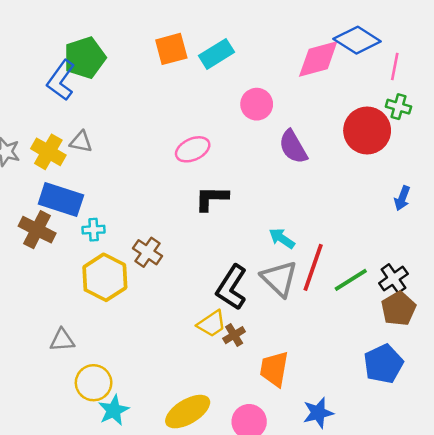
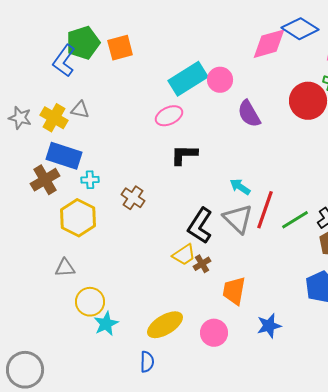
orange square: (171, 49) -> (120, 48), moved
cyan rectangle: (217, 54) -> (188, 79), moved, size x1.4
brown cross: (37, 230) -> (45, 180), turned 32
yellow hexagon: (105, 277) -> (78, 218), moved

